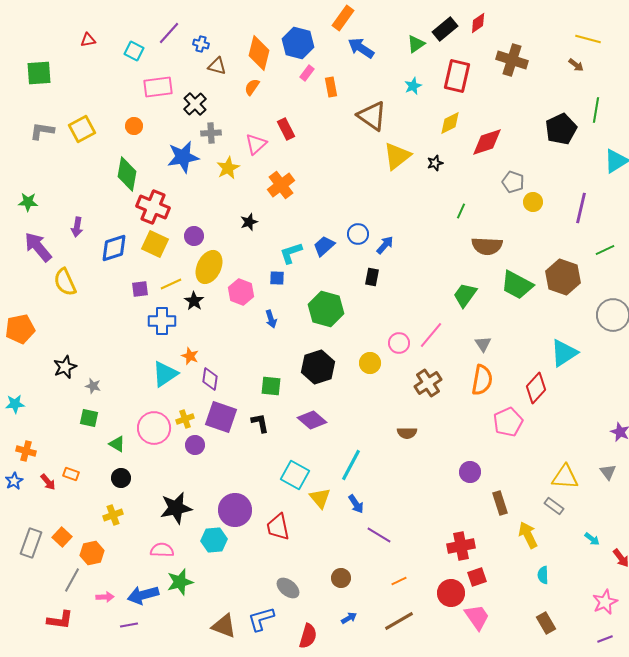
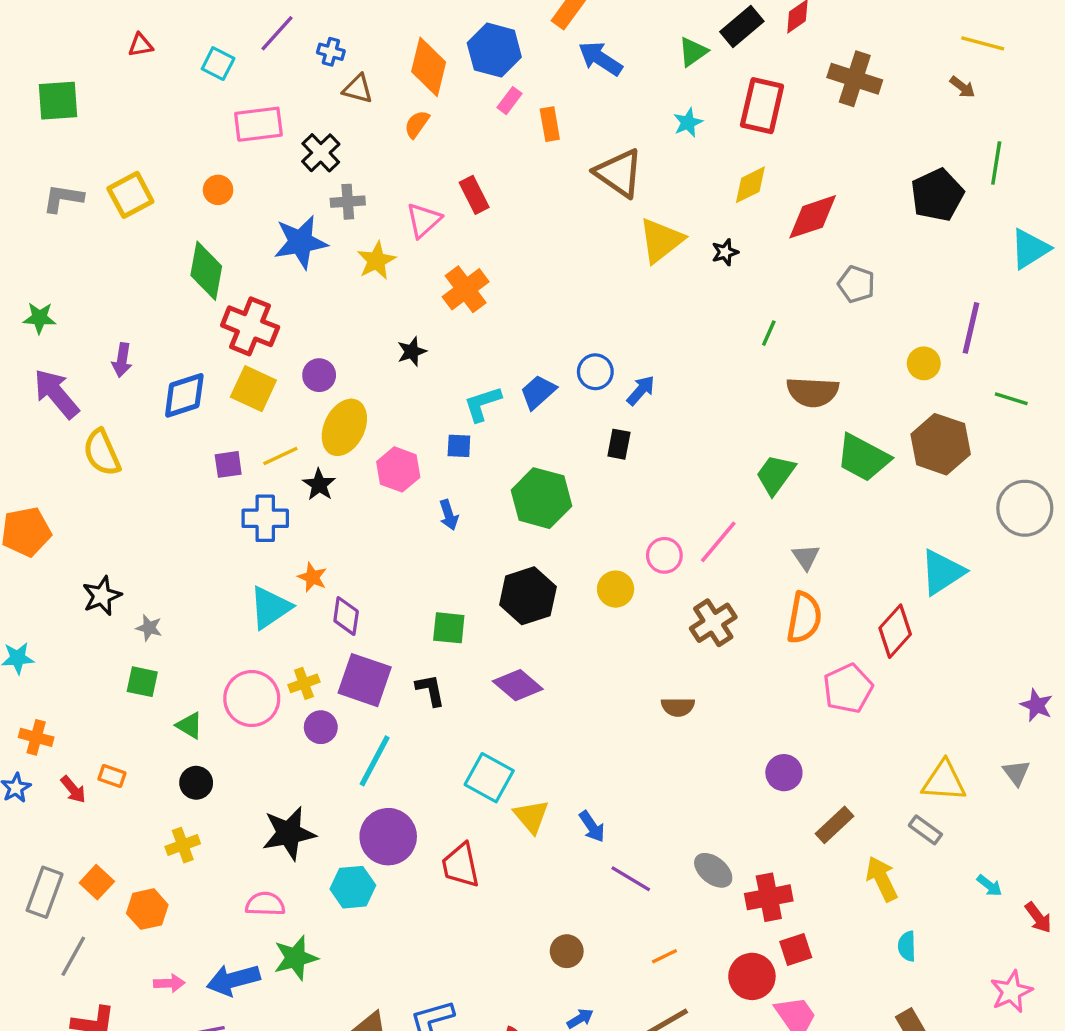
yellow circle: (533, 202) -> (924, 363), moved
green line: (605, 250) -> (1011, 399), turned 42
cyan line: (351, 465) -> (375, 761), moved
brown rectangle: (500, 503) -> (834, 825), turned 65
gray line: (72, 580) -> (73, 956), moved
gray ellipse: (288, 588) -> (713, 870), moved

